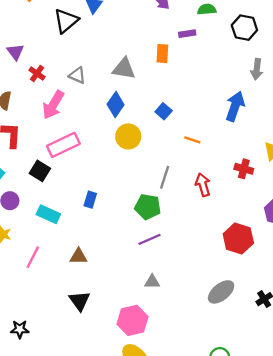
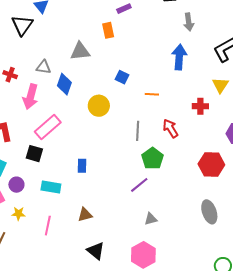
blue diamond: (116, 104) -> (64, 84), moved
green pentagon: (148, 207) -> (153, 158), moved, turned -30
gray ellipse: (221, 292) -> (209, 212), turned -55

